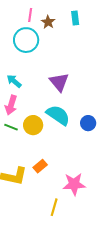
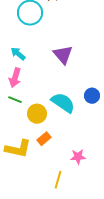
cyan semicircle: (58, 115) -> (63, 103), moved
yellow circle: (33, 125) -> (37, 114), moved
pink star: (74, 184) -> (78, 157), size x0.7

